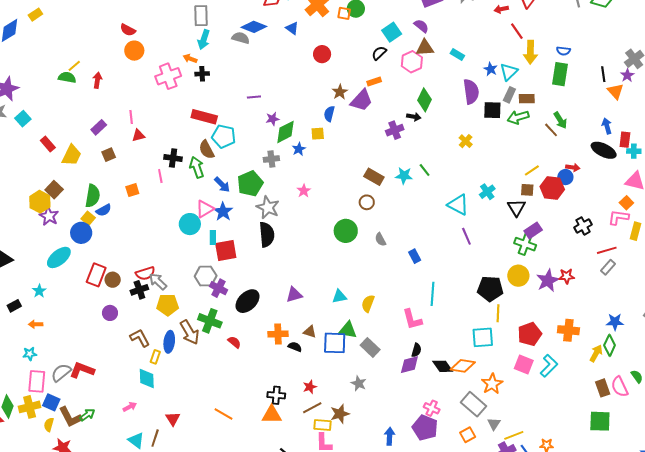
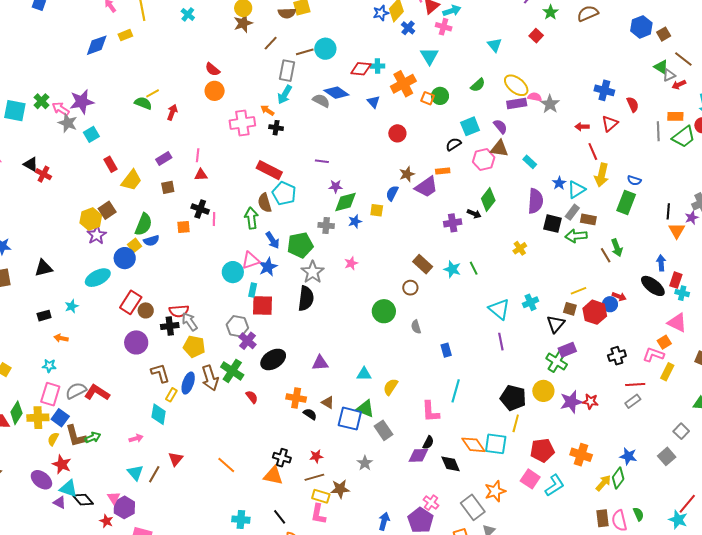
black cross: (173, 158) -> (200, 209), moved
purple circle: (110, 313) -> (136, 342), size x1.5
orange diamond: (463, 366) -> (473, 445), moved, turned 35

